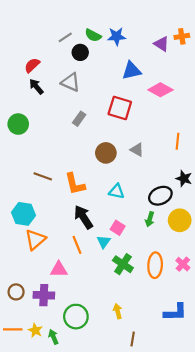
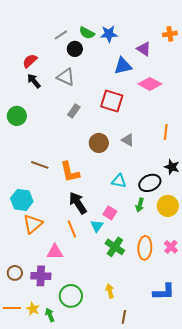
purple triangle: (161, 44) -> (144, 49), moved
cyan triangle: (117, 191) -> (119, 181), moved

